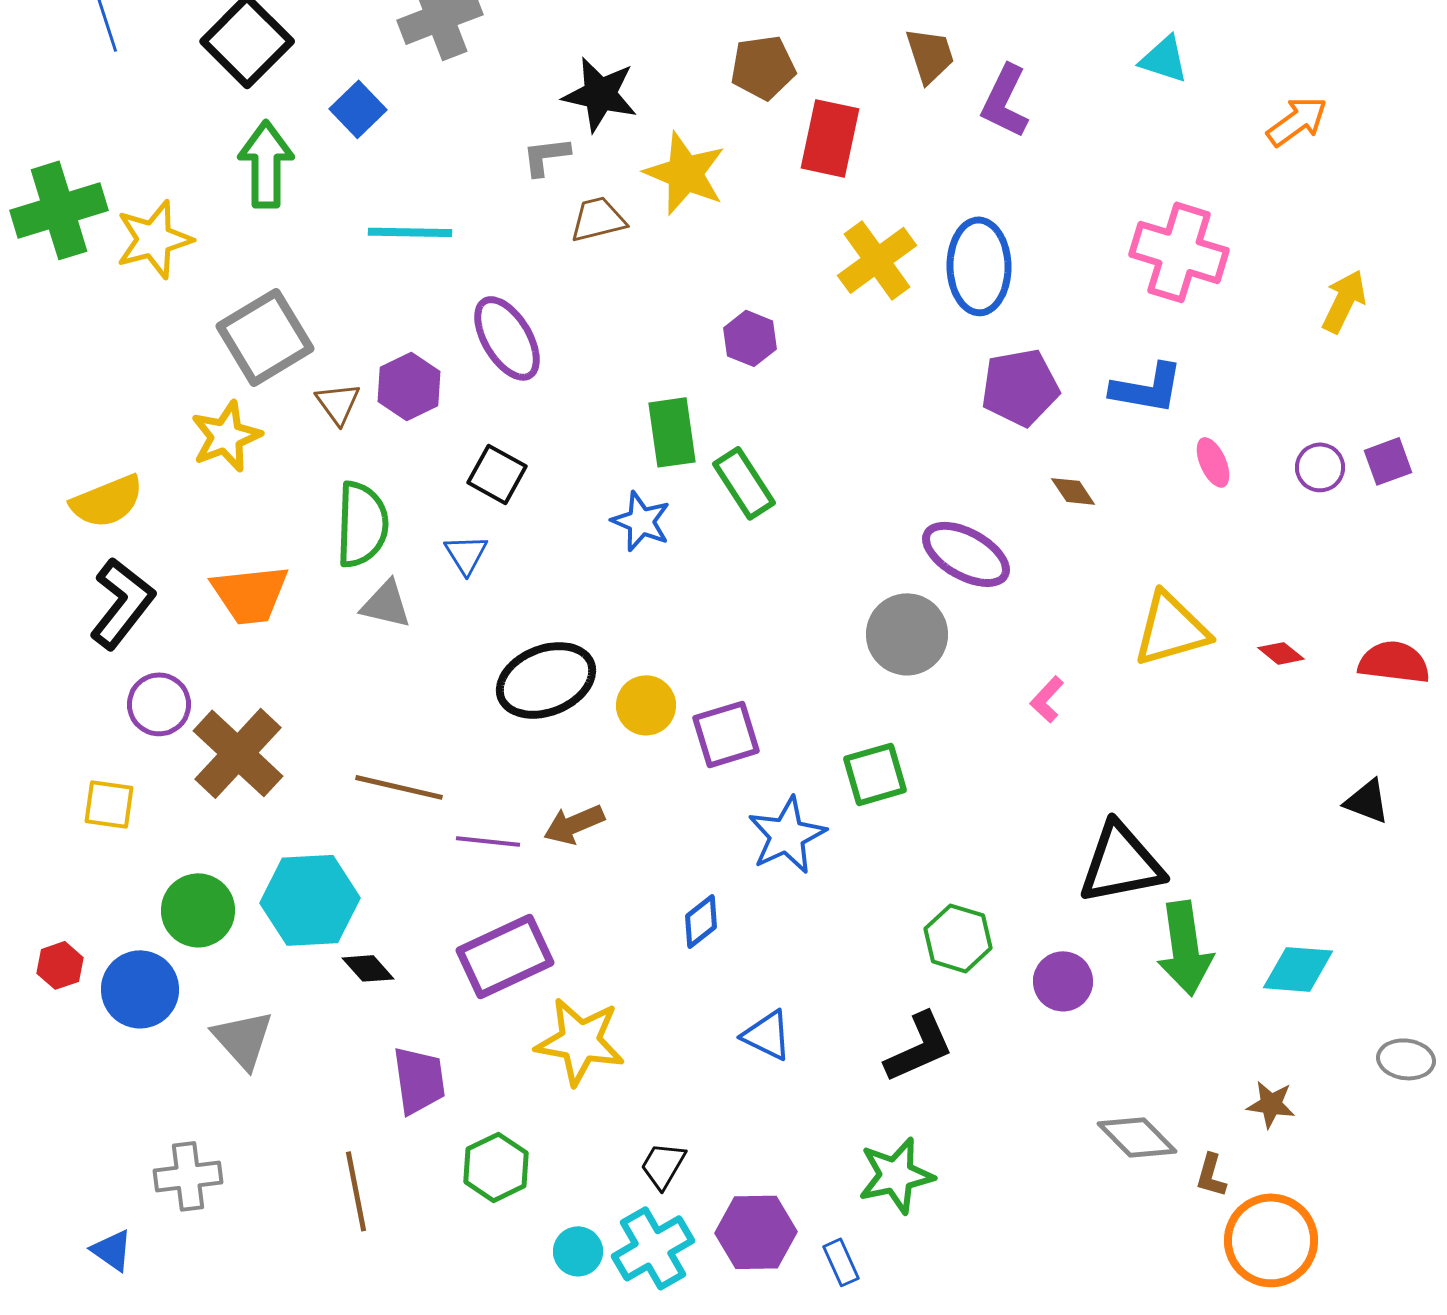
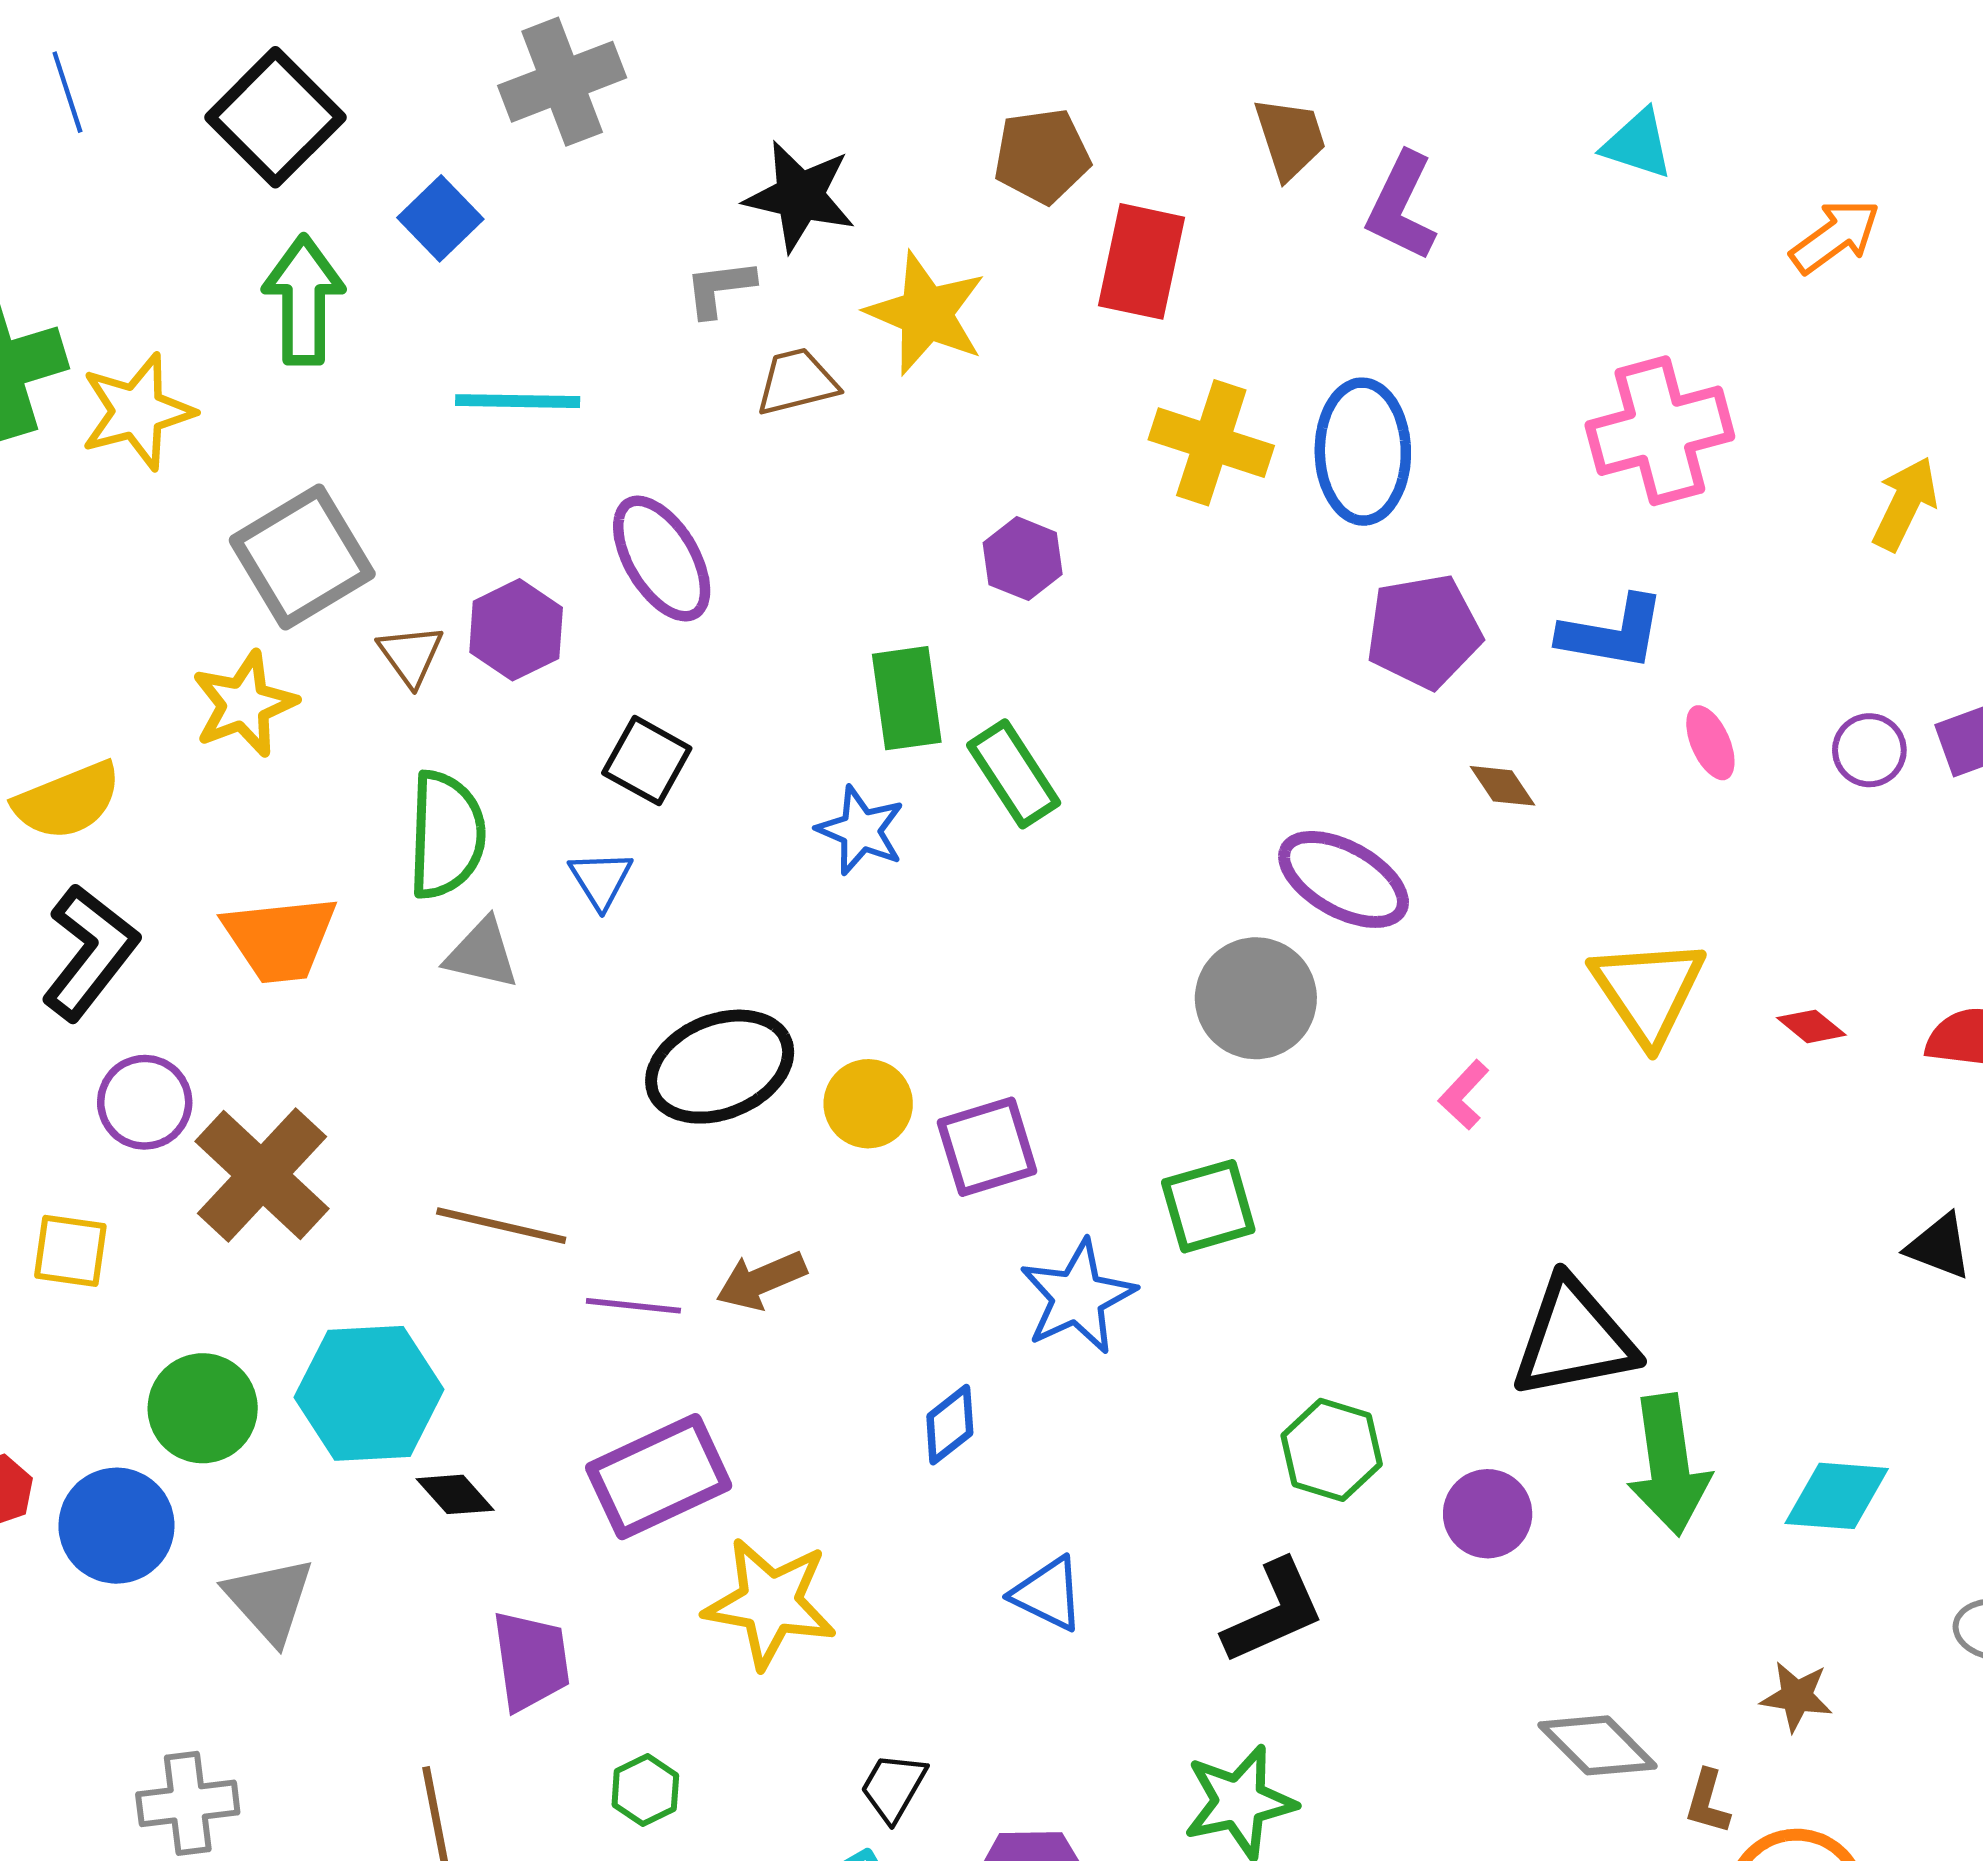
pink cross: (1179, 252) -> (1660, 431), turned -32
yellow cross: (877, 260) -> (1211, 443), turned -36
yellow triangle: (1171, 629) -> (1648, 991), turned -48
green hexagon: (496, 1167) -> (645, 1790), size x0.7

